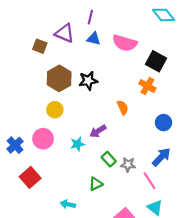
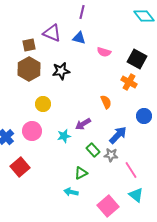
purple line: (90, 17) -> (82, 12), moved
pink semicircle: (125, 43) -> (104, 52), moved, size x0.6
brown square: (40, 46) -> (29, 45), turned -32
brown hexagon: (59, 78) -> (29, 69), moved
black star: (88, 81) -> (61, 71), moved
blue arrow: (161, 157) -> (118, 135), moved
cyan arrow: (68, 204) -> (71, 192), moved

